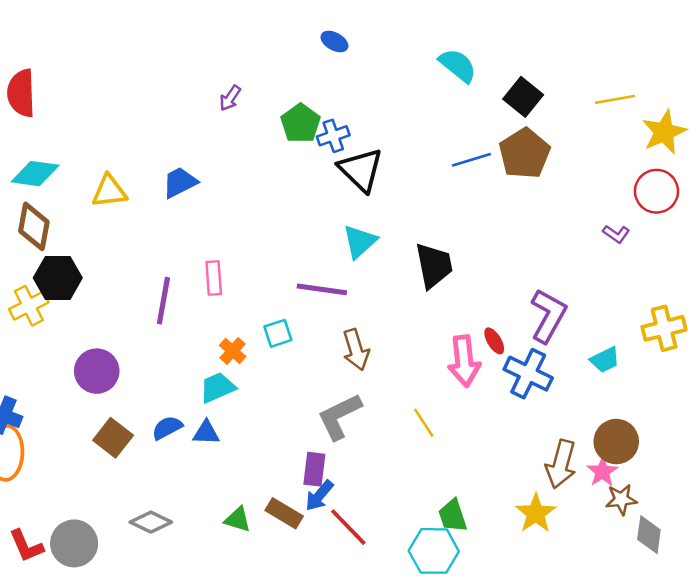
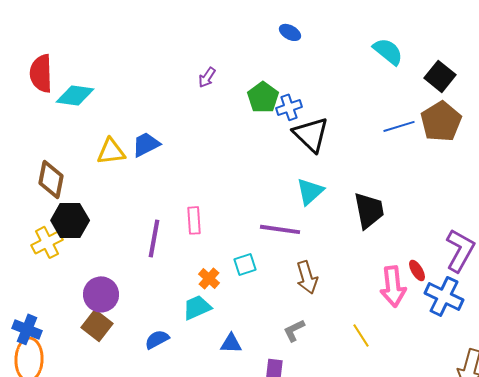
cyan diamond: (35, 174) -> (75, 95), moved
blue trapezoid: (180, 182) -> (146, 144), moved
gray L-shape: (339, 416) -> (294, 330), size x0.6
blue triangle: (206, 433) -> (231, 343), moved
brown square: (113, 438) -> (97, 325), moved

